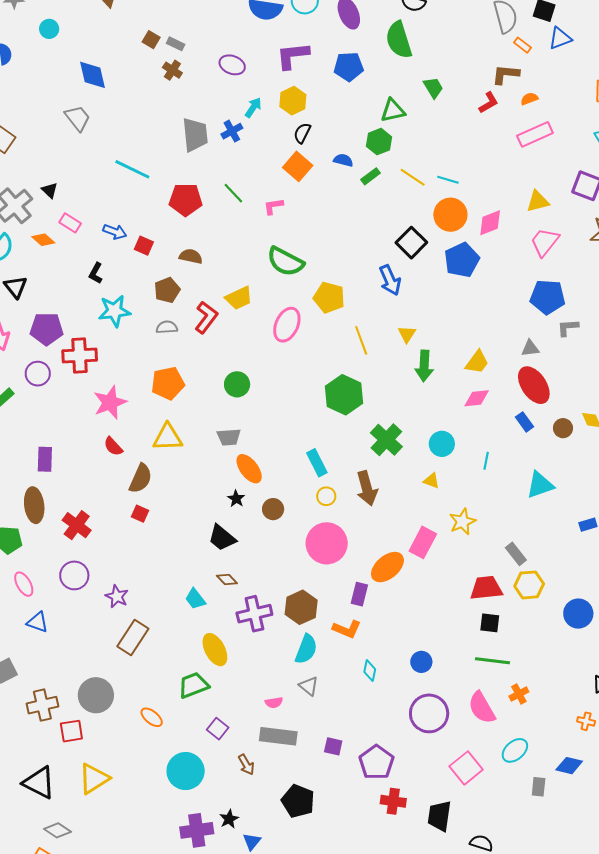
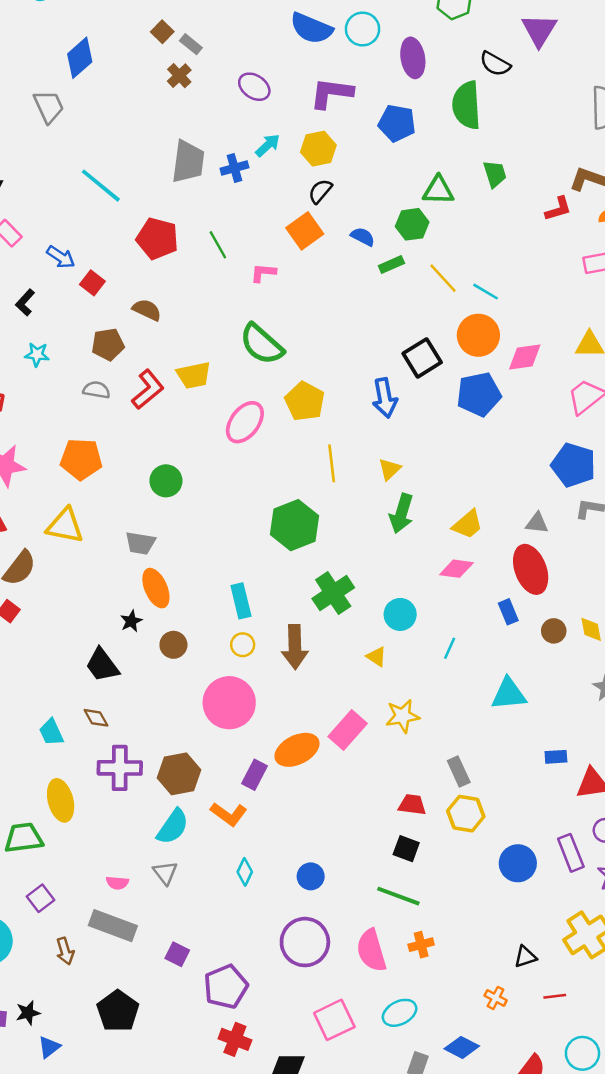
blue diamond: (93, 75) -> (80, 58), turned 48
cyan star: (114, 311) -> (37, 354), size x0.6
red trapezoid: (486, 588) -> (412, 805), size x0.7

